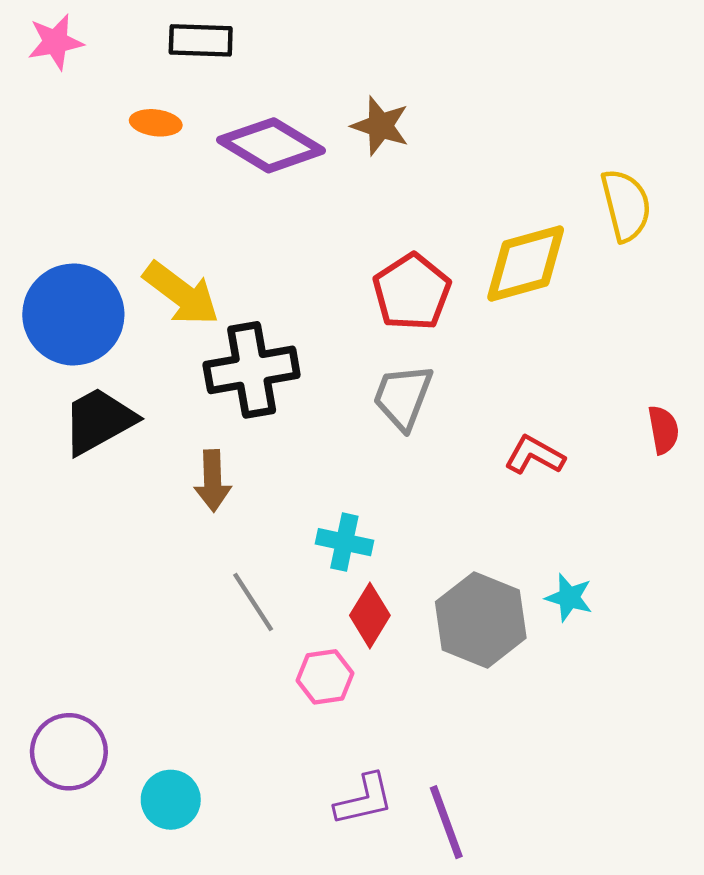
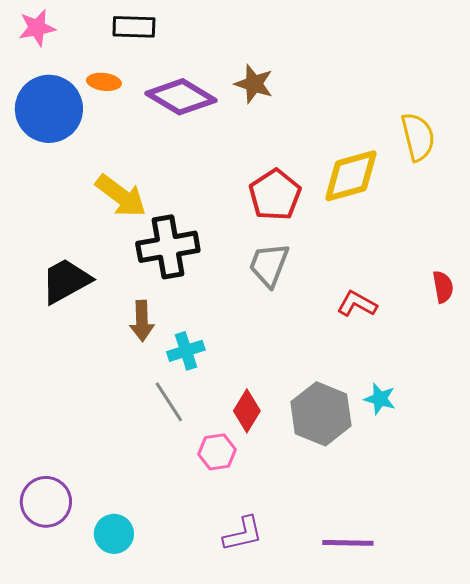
blue circle: (73, 314) -> (49, 109), moved
cyan cross: (344, 542) -> (186, 351), moved, turned -30
purple line: (446, 822) -> (348, 543), moved, turned -69

